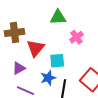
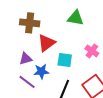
pink cross: (76, 37) -> (92, 51), moved, turned -32
blue star: (48, 78) -> (41, 71), moved

